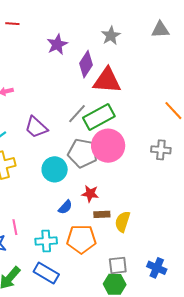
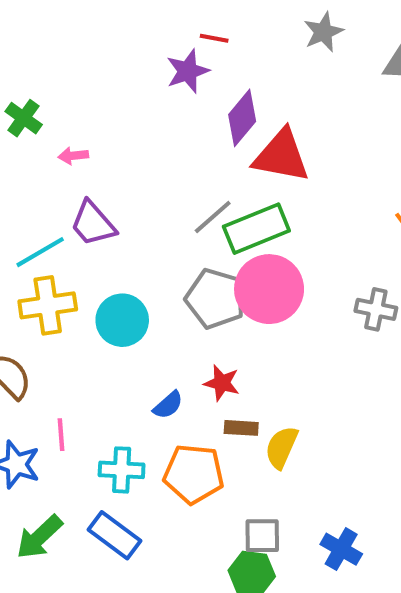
red line: (12, 24) -> (214, 38), moved
gray star: (111, 36) -> (323, 32), moved
purple trapezoid: (36, 127) -> (93, 224), moved
cyan circle: (55, 169) -> (122, 320), moved

